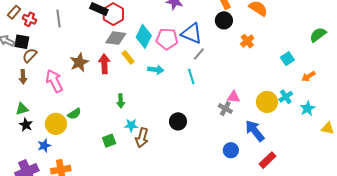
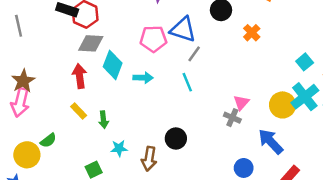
cyan diamond: (144, 36) -> (113, 65), moved
yellow rectangle: (128, 57) -> (79, 111), moved
cyan square: (287, 59) -> (305, 62), moved
brown star: (79, 62) -> (23, 81), moved
pink arrow: (54, 81) -> (20, 102), turned -135
pink triangle: (234, 97) -> (241, 103), turned -48
cyan cross: (286, 97) -> (305, 97), size x1.6
brown arrow: (142, 138) -> (149, 159), moved

